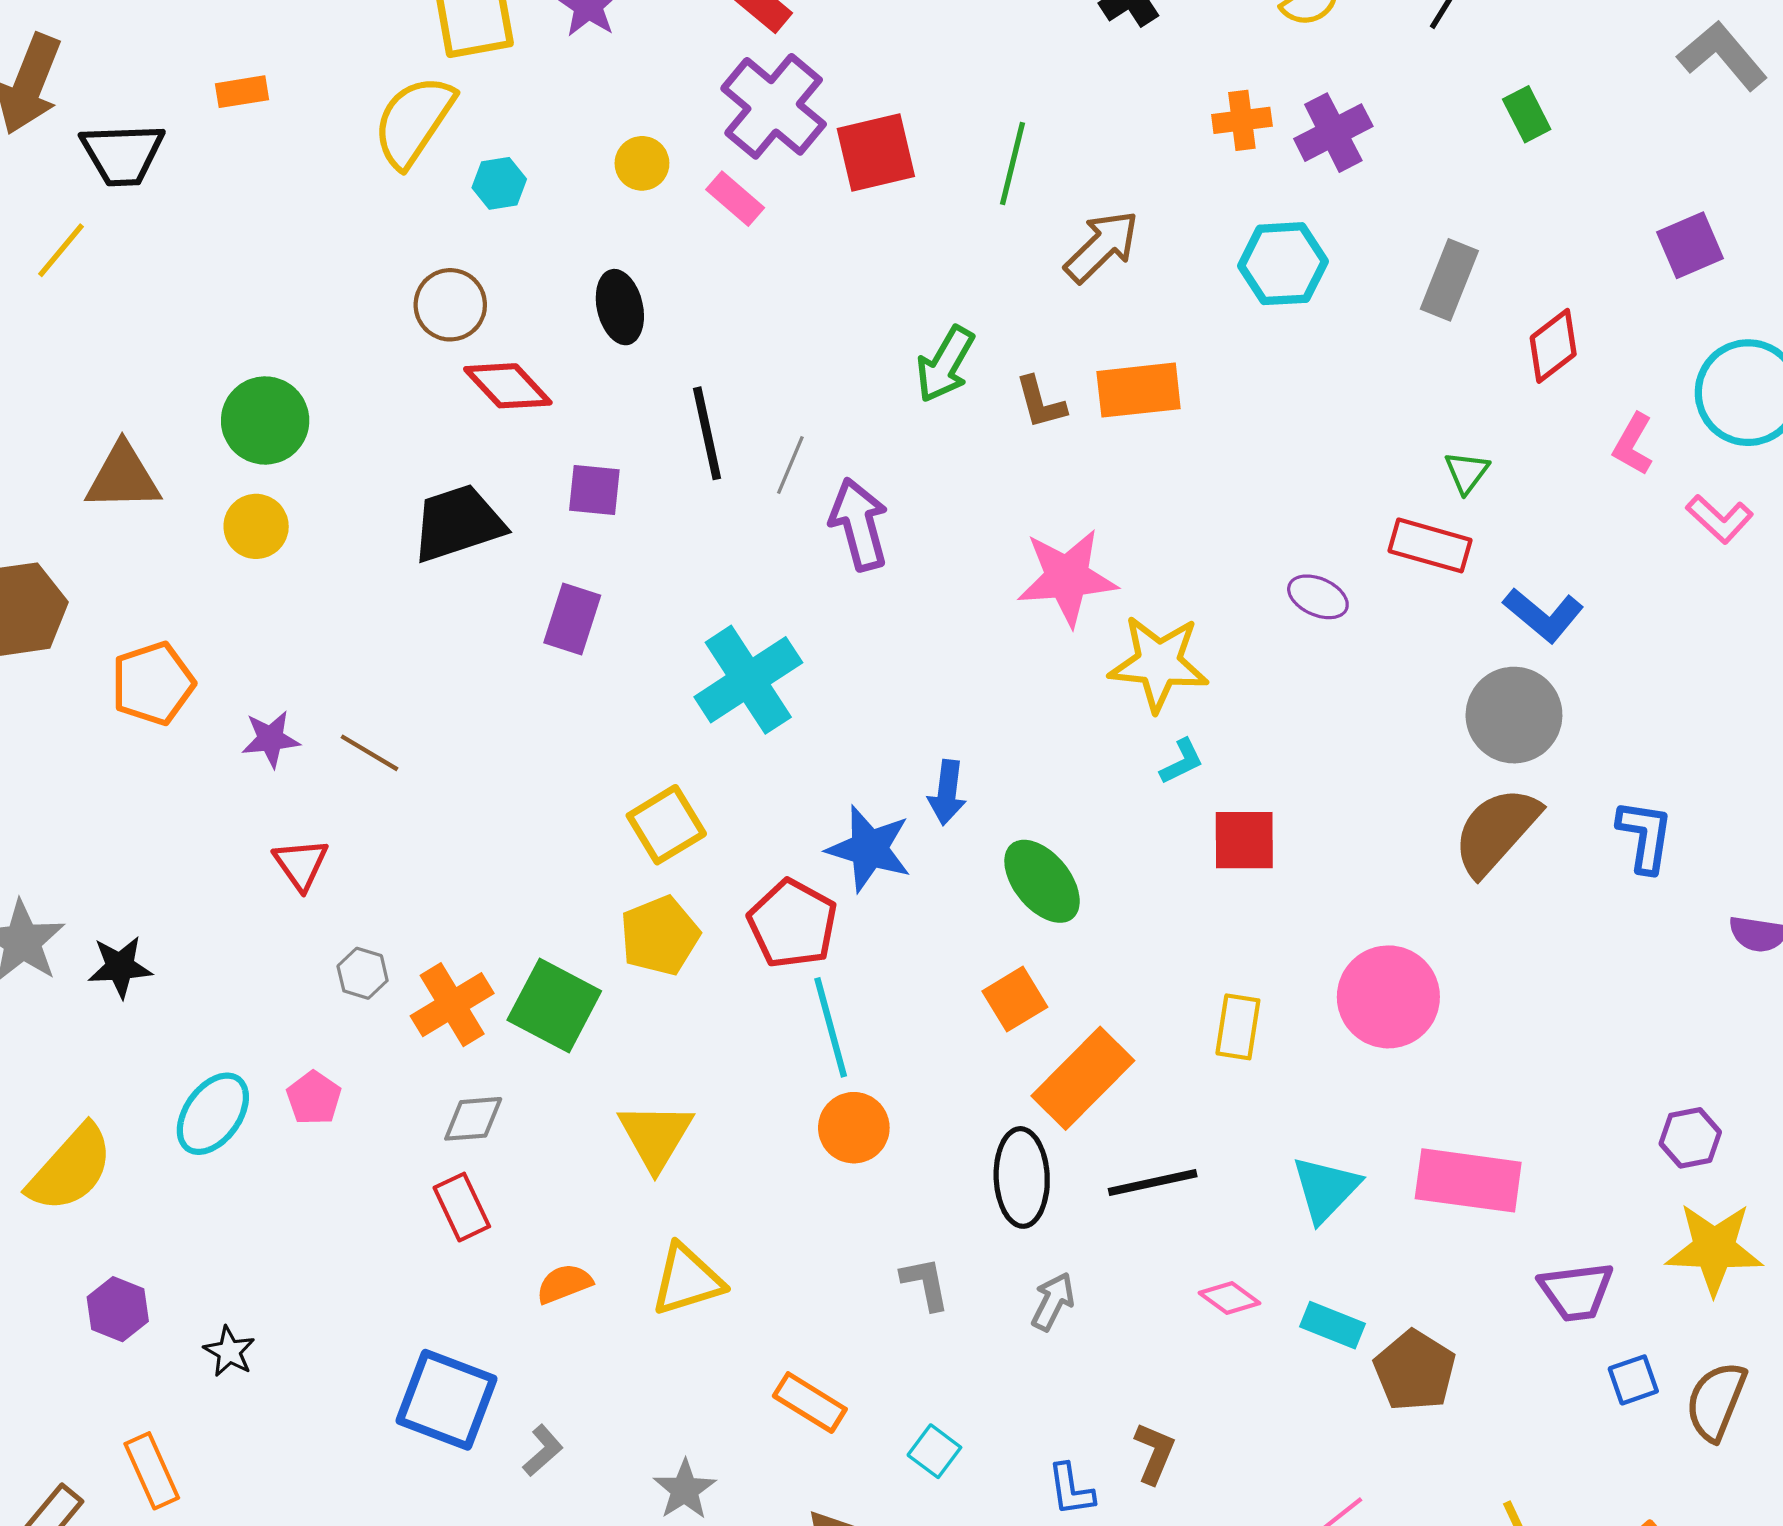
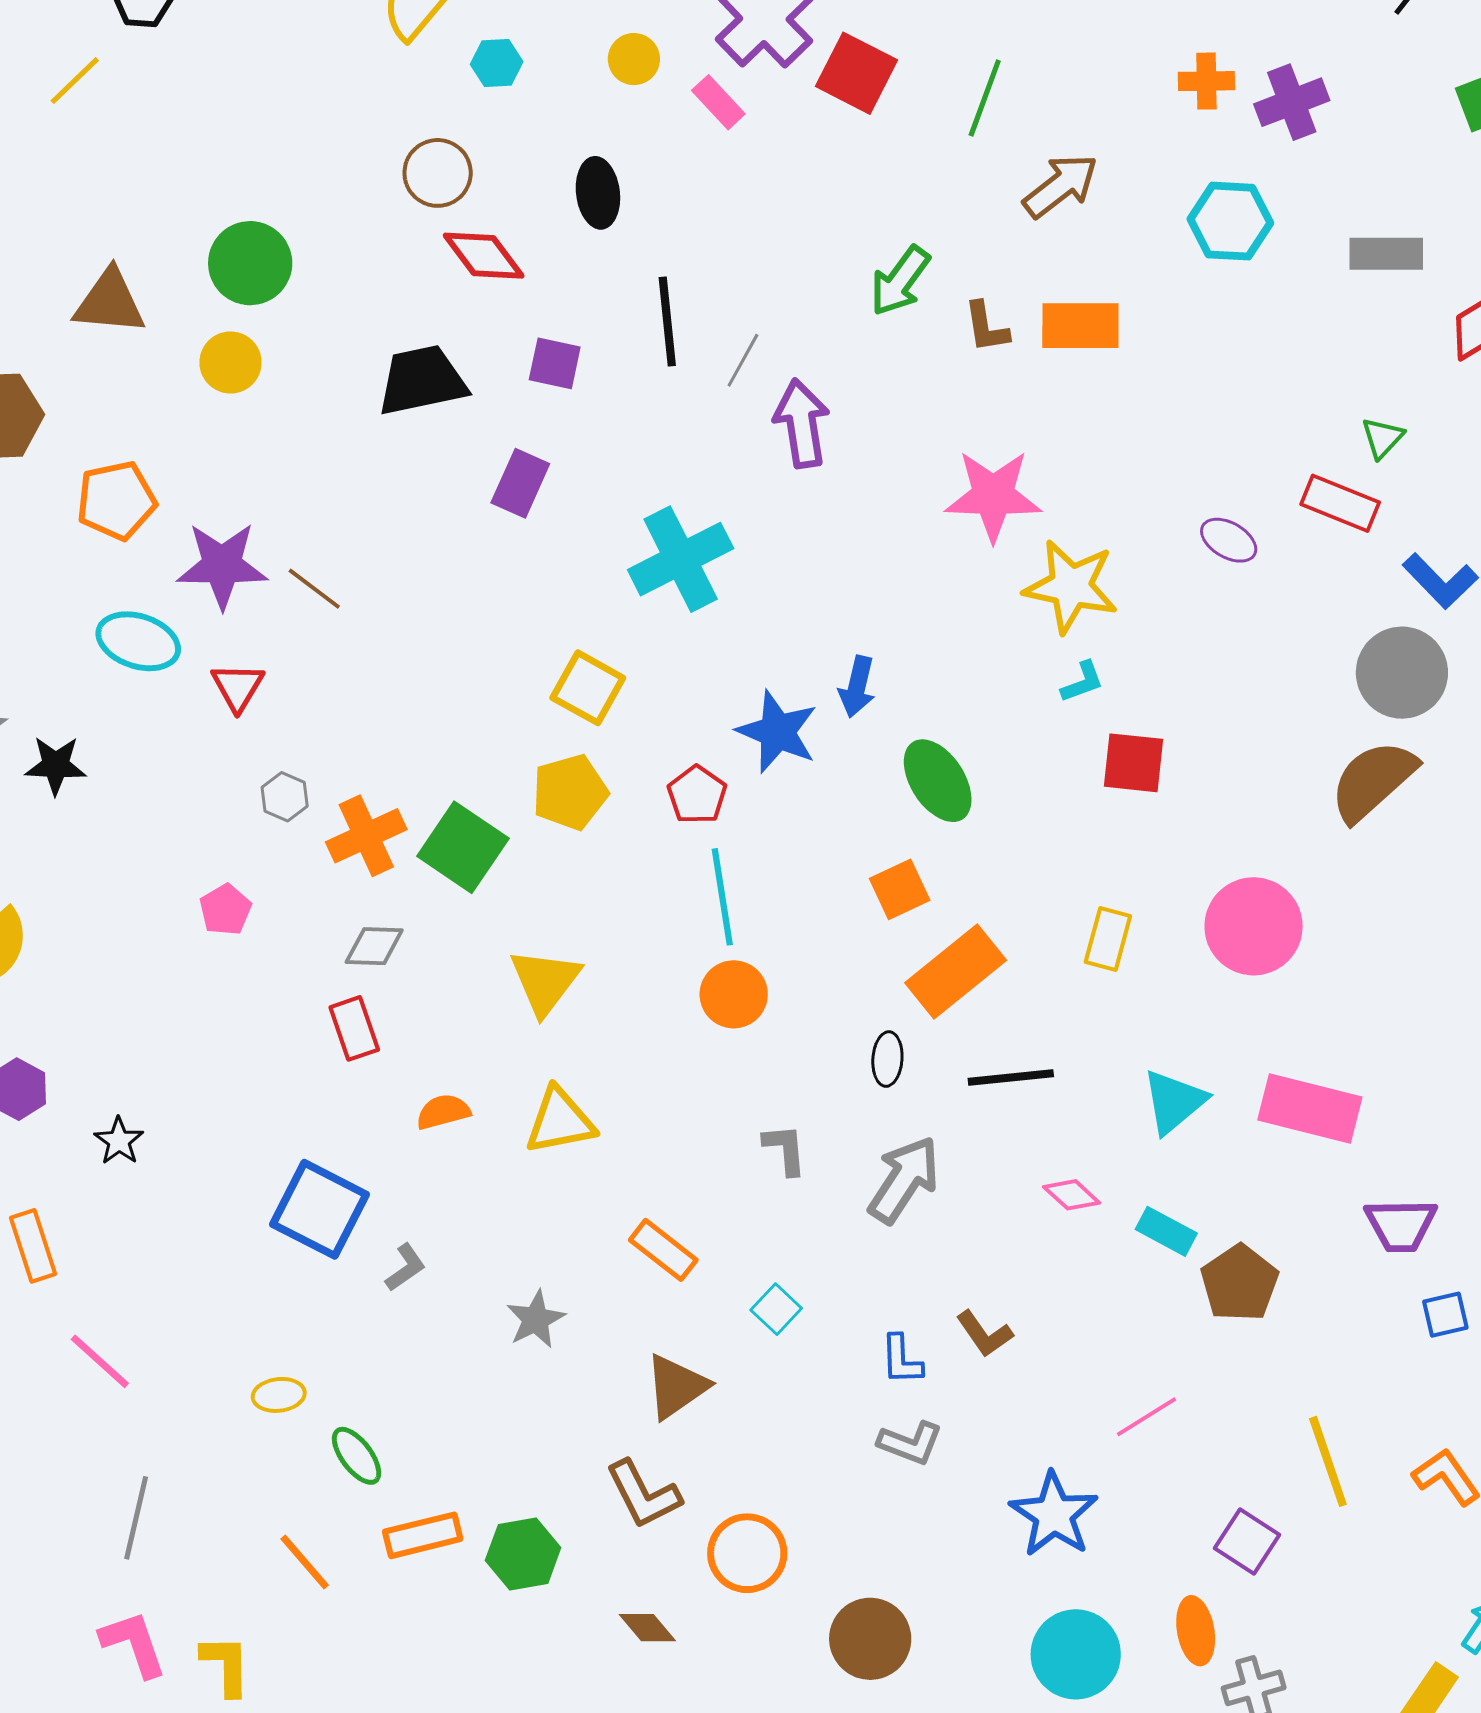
red square: (876, 153) -> (857, 73), turned 34
gray rectangle: (1449, 280) -> (1386, 254), turned 62
purple star: (271, 739) -> (222, 565), size x1.6
yellow square: (666, 825) -> (588, 688), turned -36
red pentagon: (793, 924) -> (697, 795), size x0.7
cyan ellipse: (213, 1114) -> (138, 641), moved, turned 66
black ellipse: (1022, 1177) -> (887, 1059), size x0.6
gray arrow: (1053, 1301) -> (904, 1180), size x1.6
brown L-shape: (1155, 1453) -> (984, 1334), turned 116

